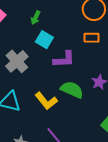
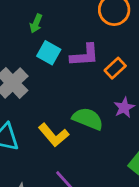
orange rectangle: (91, 38) -> (115, 68), moved, turned -42
purple L-shape: (64, 59) -> (85, 55), moved

